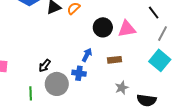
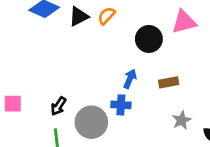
pink triangle: (127, 29) -> (184, 22), moved
black arrow: (45, 66) -> (58, 106), moved

